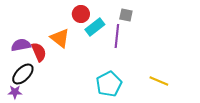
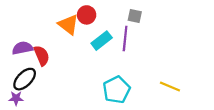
cyan rectangle: (95, 27) -> (102, 41), moved
orange triangle: (60, 38) -> (68, 25), moved

